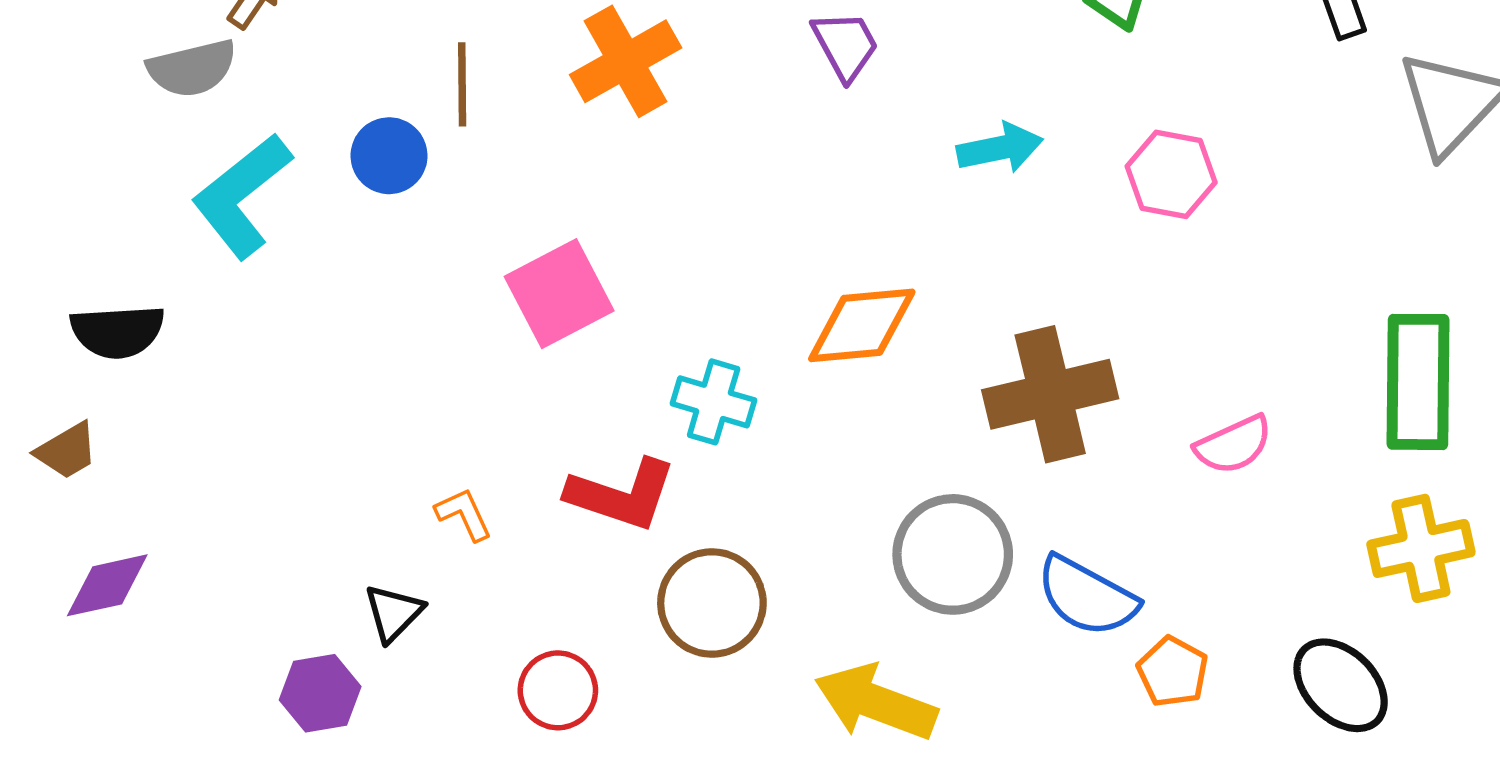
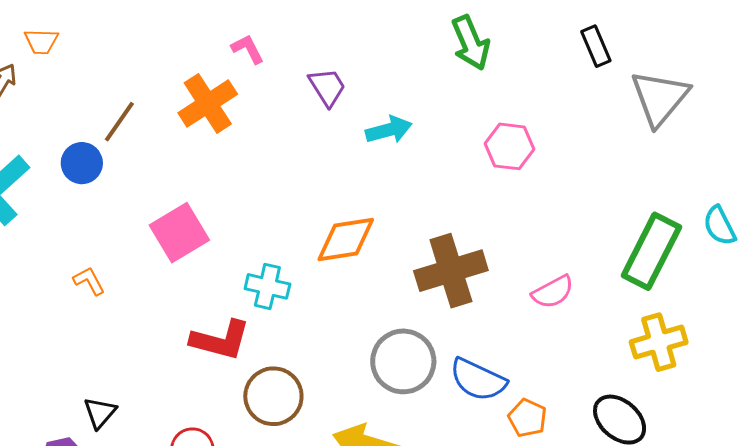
brown line: (462, 84) -> (119, 122), turned 39
cyan arrow: (1000, 148) -> (389, 130), moved
green rectangle: (1418, 382) -> (651, 251), turned 30
orange L-shape: (464, 514) -> (89, 281), moved

